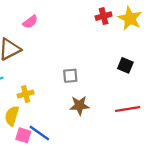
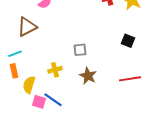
yellow cross: (26, 94) -> (55, 70), moved
brown star: (79, 105) -> (88, 76), turned 30

